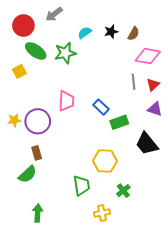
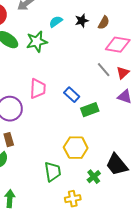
gray line: (134, 82) -> (104, 70), turned -35
black trapezoid: (147, 144) -> (117, 165), moved

